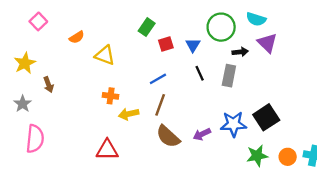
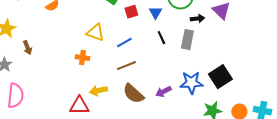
yellow triangle: (105, 55) -> (95, 33), moved
brown line: (160, 105) -> (126, 66), turned 48
yellow arrow: (129, 114) -> (98, 91), moved

